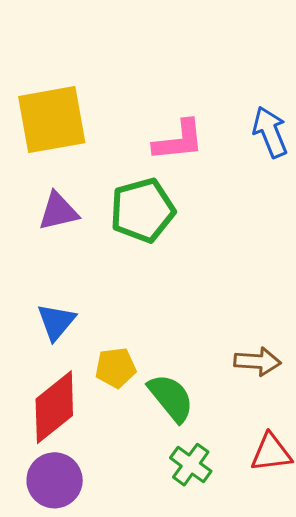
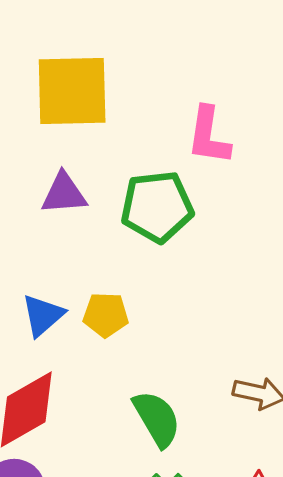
pink L-shape: (179, 141) -> (209, 136), turned 96
yellow pentagon: (116, 368) -> (106, 315), moved

